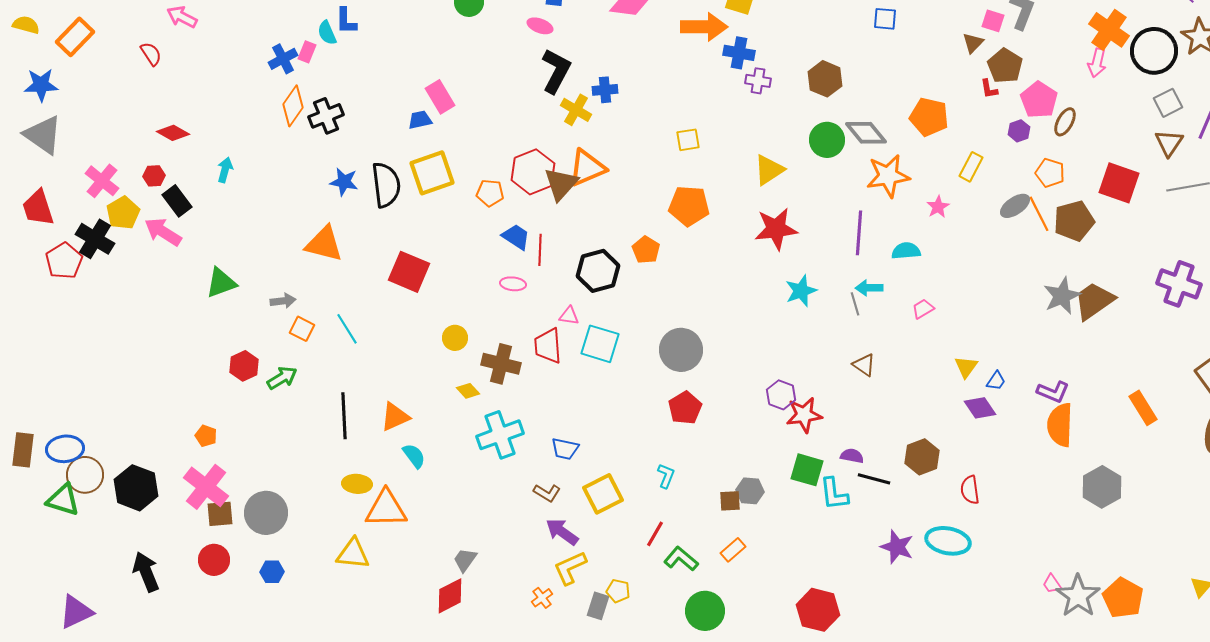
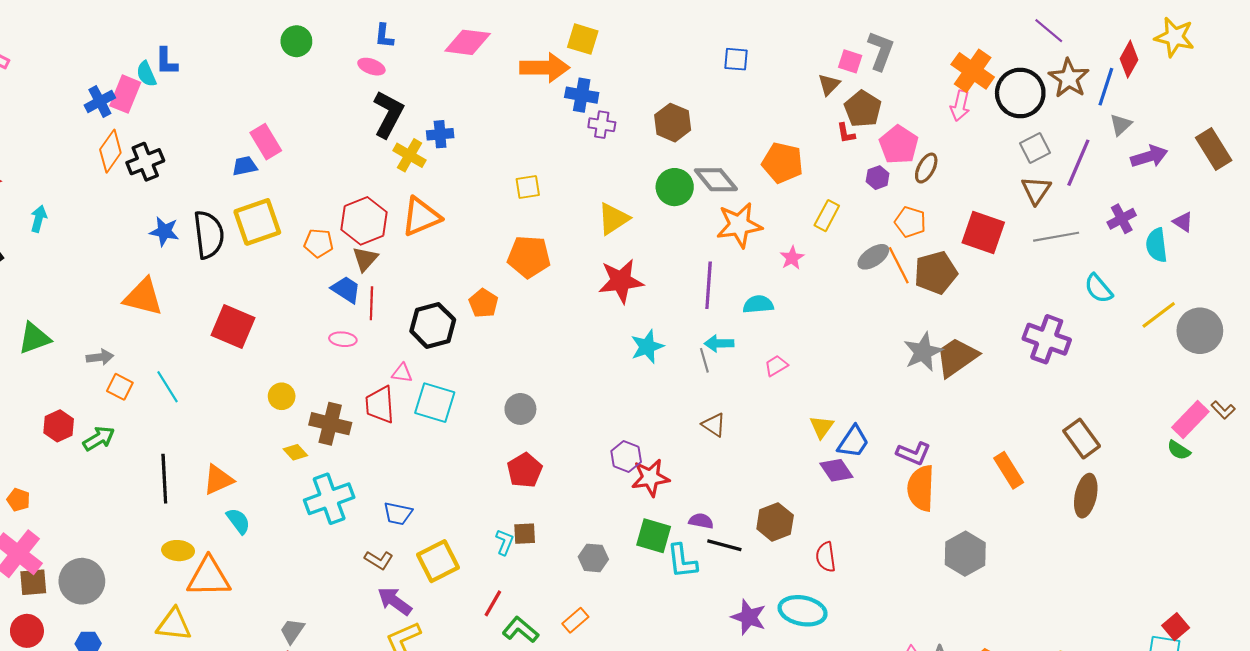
pink rectangle: (307, 52) -> (125, 94), size x1.6
brown triangle: (561, 184) -> (365, 259), moved, size x0.7
gray circle: (681, 350) -> (520, 409), size x0.7
blue trapezoid: (996, 381) -> (853, 442), size x1.6
brown square: (730, 501) -> (525, 534), moved

